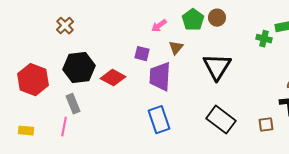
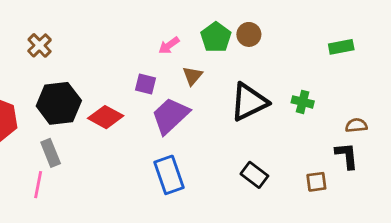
green cross: (264, 39) -> (303, 102), moved
black triangle: (217, 67) -> (249, 102), turned 32
purple trapezoid: (160, 77) -> (170, 116), turned 44
black rectangle: (221, 120) -> (254, 175), size x0.7

